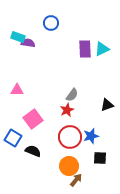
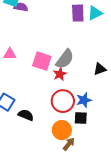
gray semicircle: (72, 95) -> (65, 59), size x1.5
pink square: (33, 119) -> (42, 61), moved, turned -36
black square: (100, 158) -> (81, 118), moved

